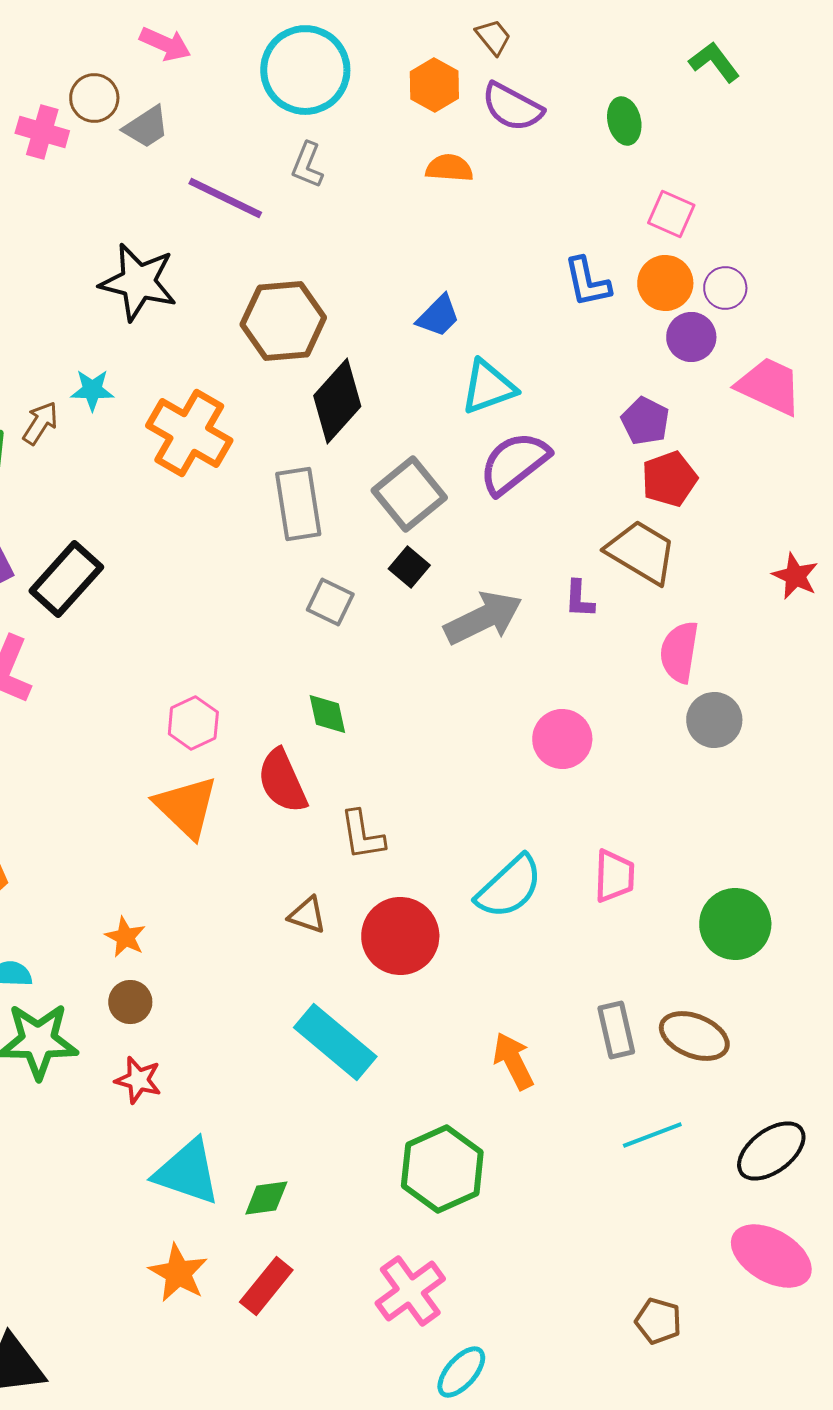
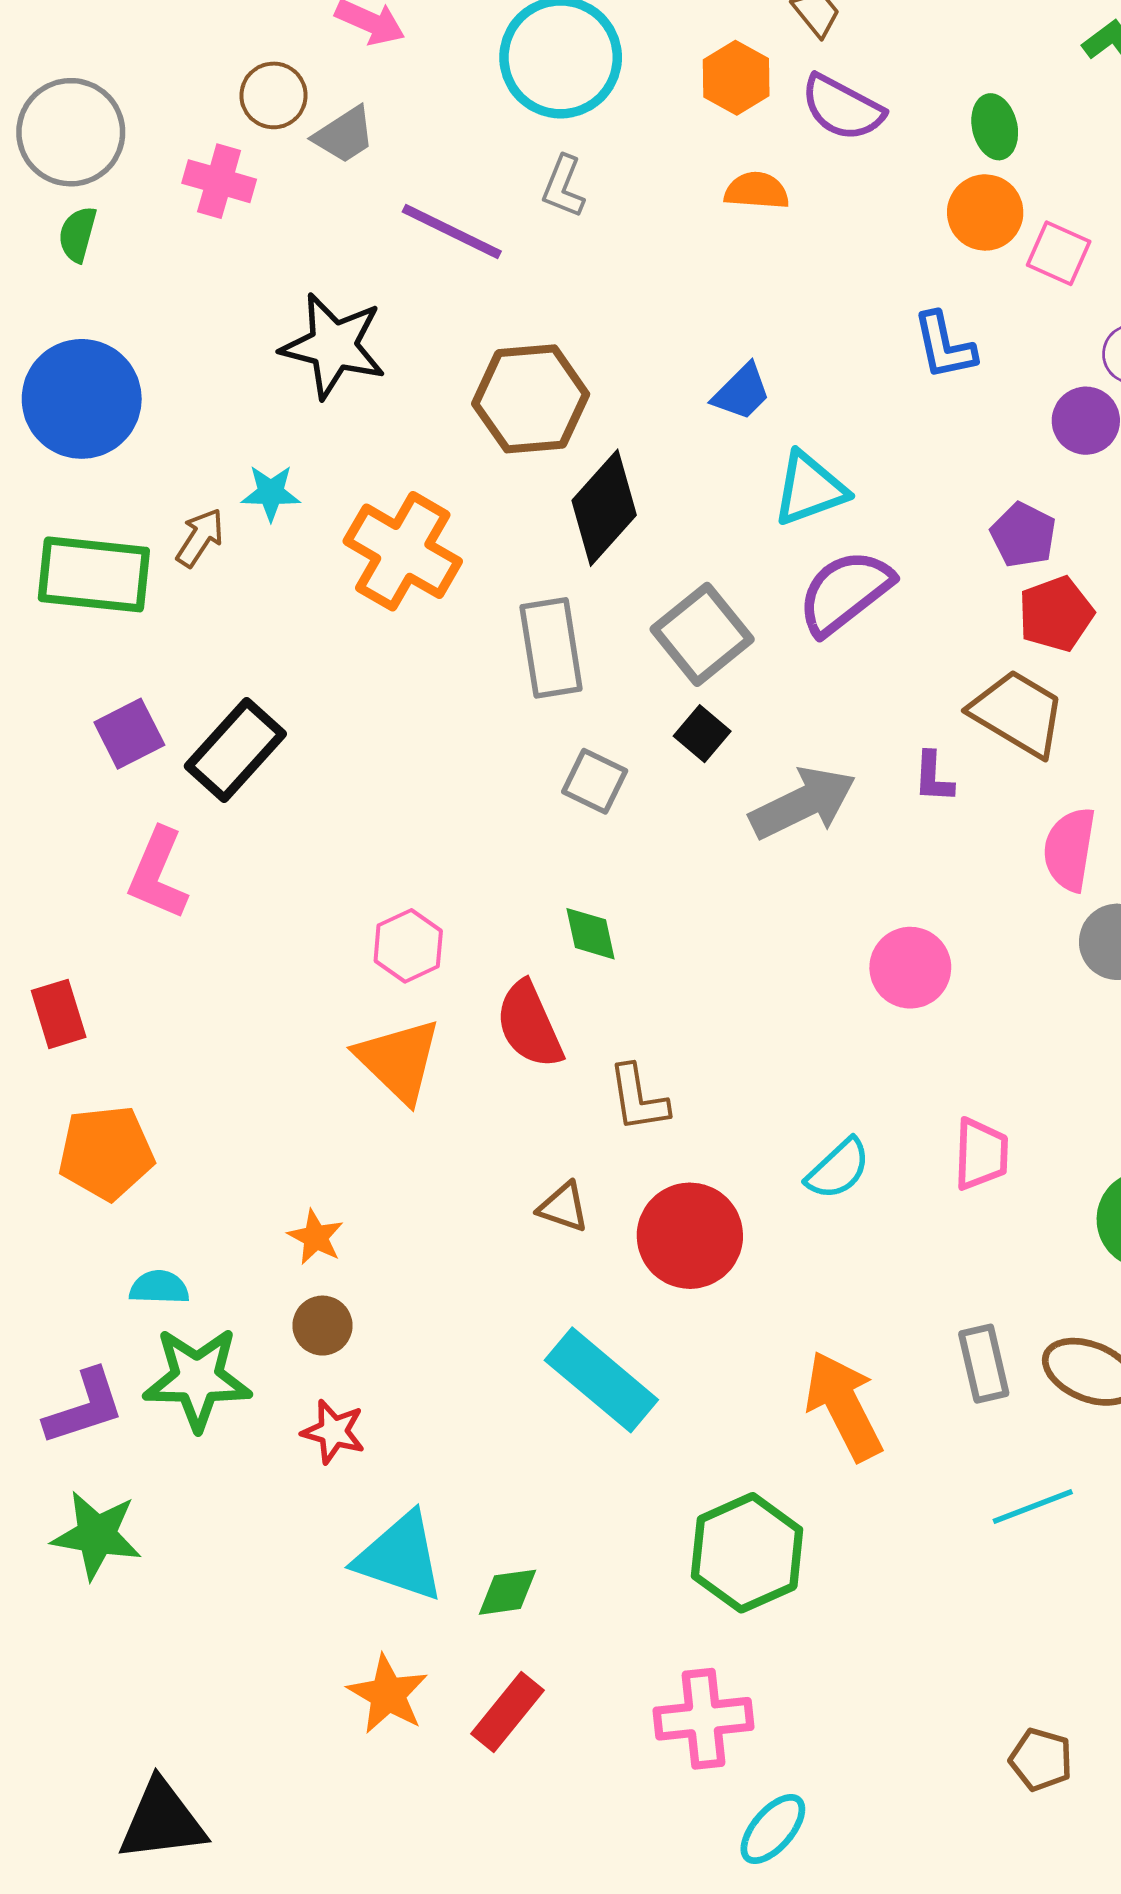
pink cross: (42, 132) -> (219, 181), moved
orange circle: (665, 283) -> (985, 212), moved
cyan semicircle: (509, 887) -> (838, 1169), size x0.7
orange arrow: (513, 1061) -> (844, 1406), size x1.4
pink cross: (410, 1291) -> (703, 1719), turned 30

